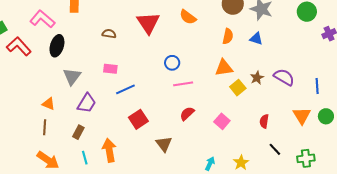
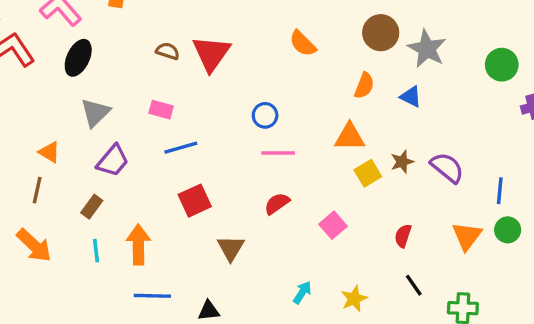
red triangle: (148, 23) -> (211, 53), moved
green circle: (326, 116) -> (508, 230), moved

